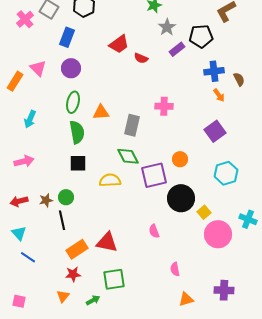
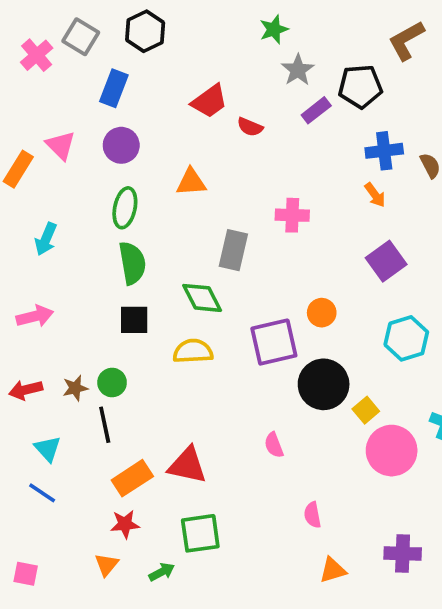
orange arrow: (219, 95) -> (375, 195), moved
orange triangle: (101, 112) -> (191, 182), moved
green diamond: (128, 156) -> (202, 298), moved
cyan triangle: (19, 233) -> (48, 449), moved

